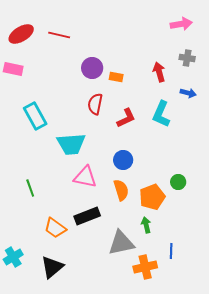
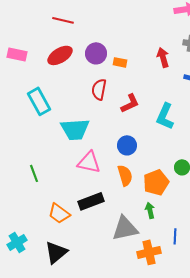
red ellipse: (21, 34) -> (60, 55), moved
cyan L-shape: (161, 114) -> (165, 116), moved

